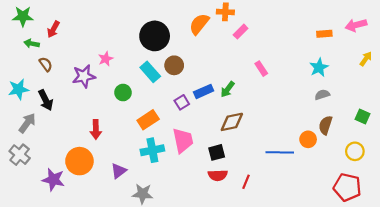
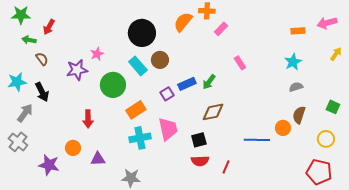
green circle: (123, 93) -> (113, 85), size x1.6
orange circle: (79, 161) -> (73, 148), size x0.6
purple triangle: (119, 171) -> (98, 159), moved, turned 35

